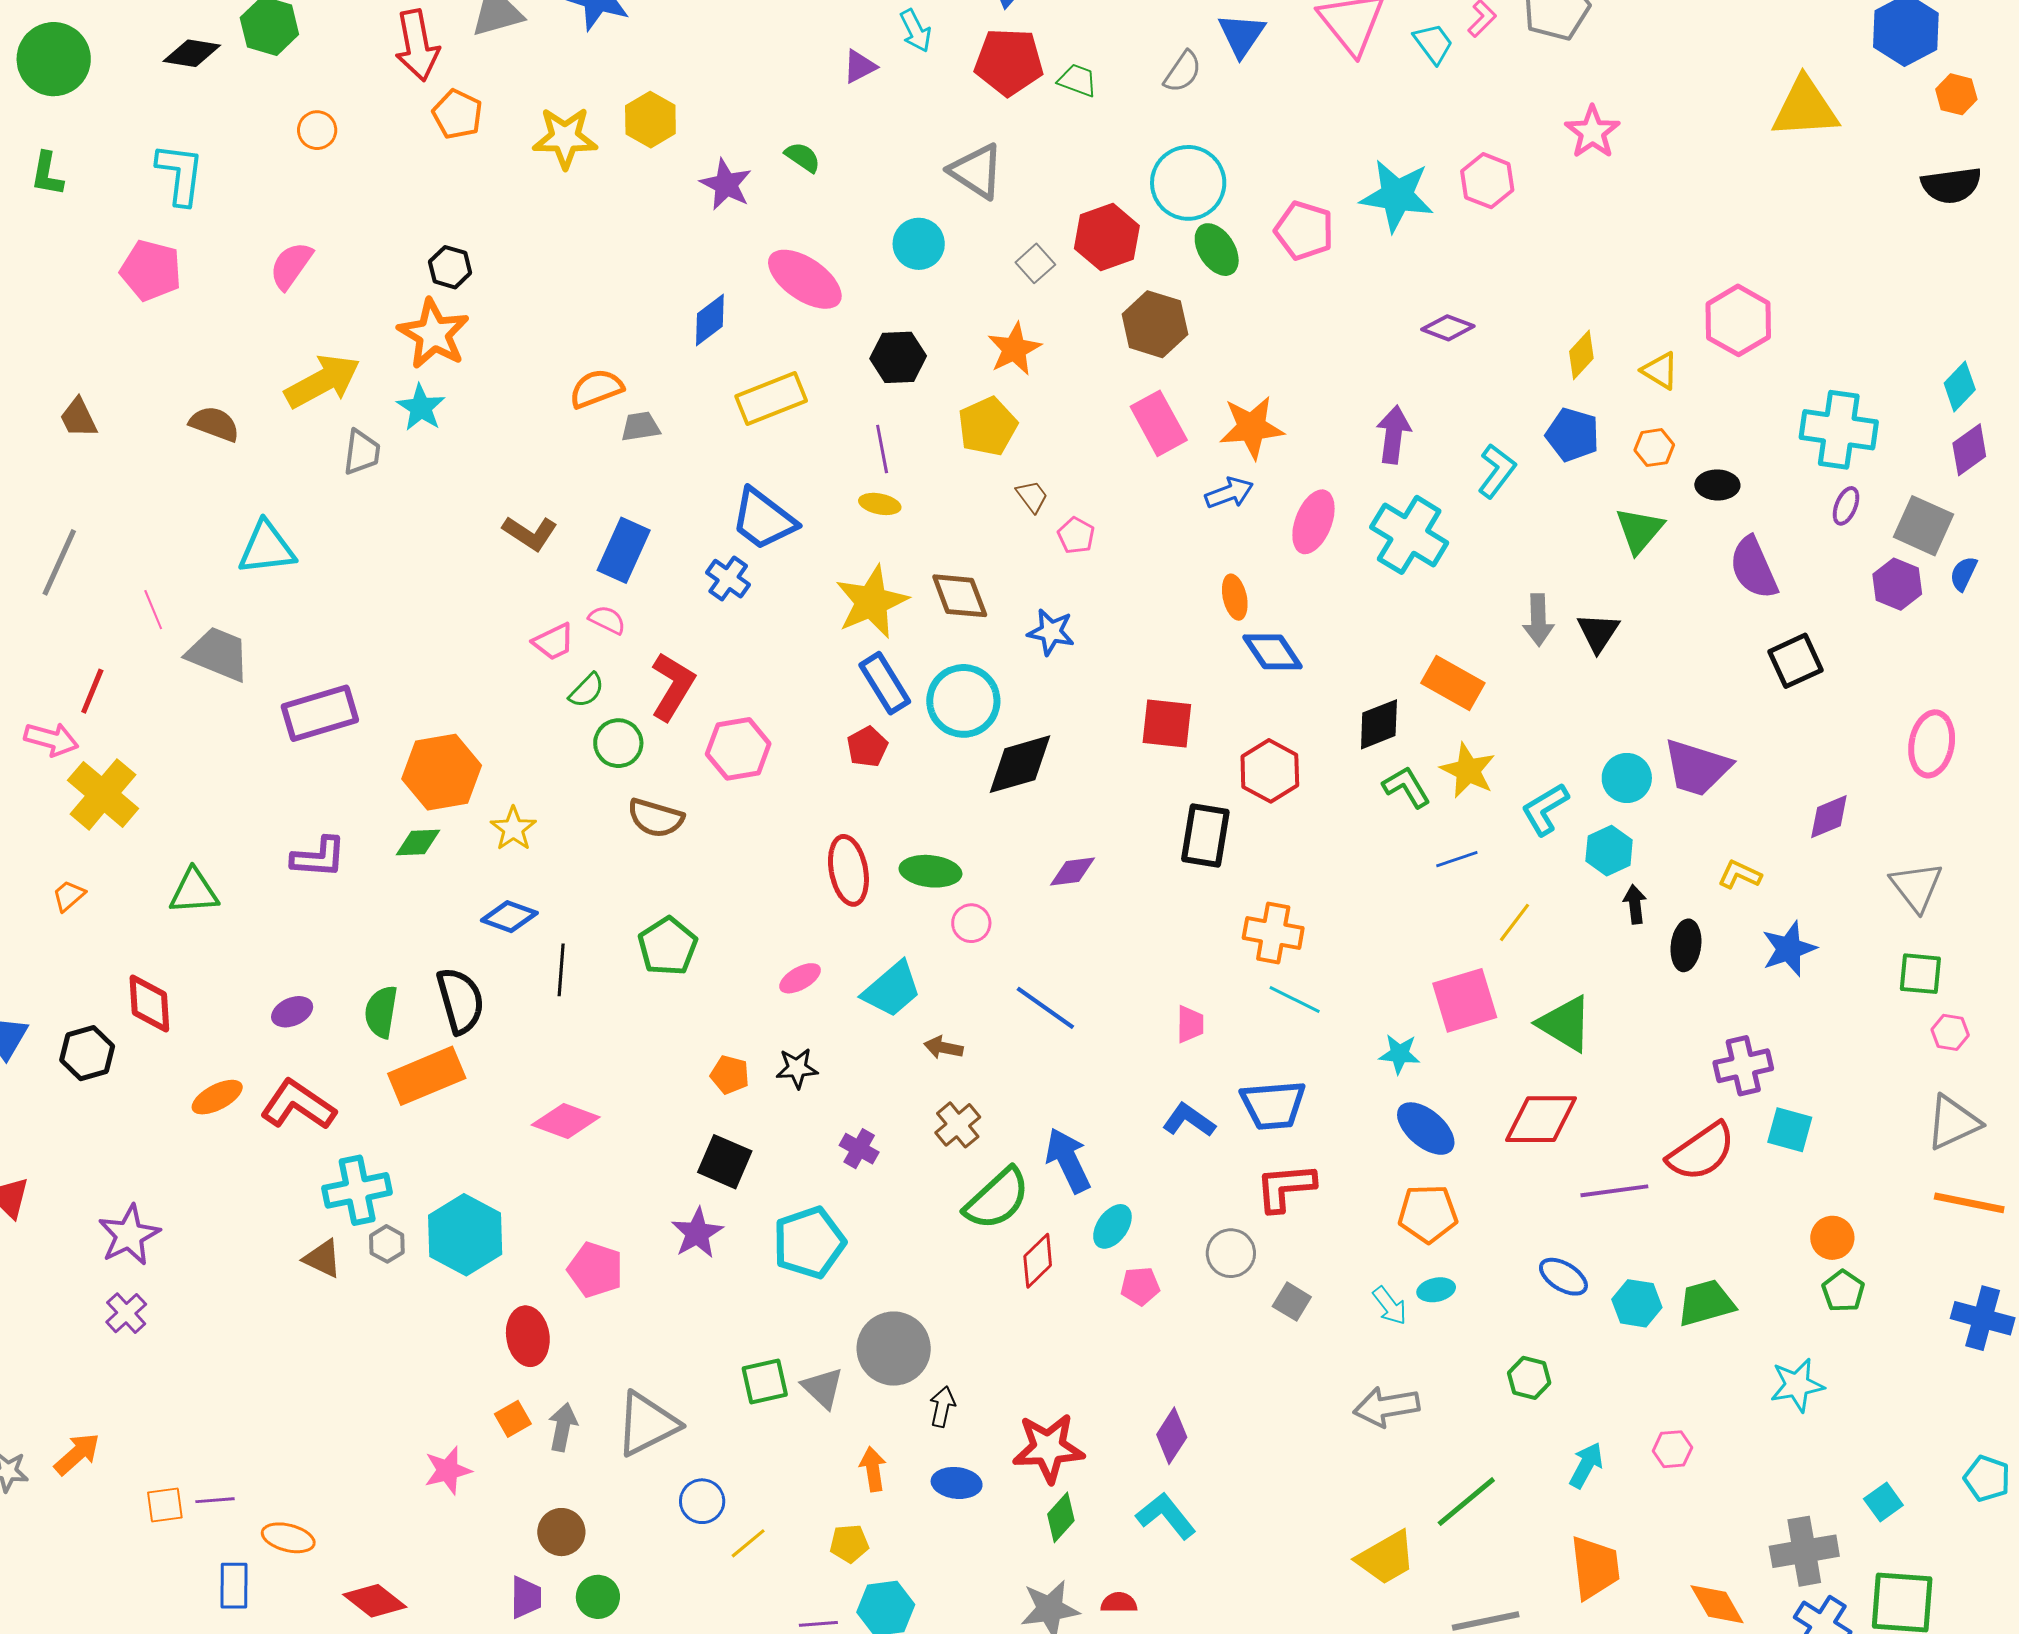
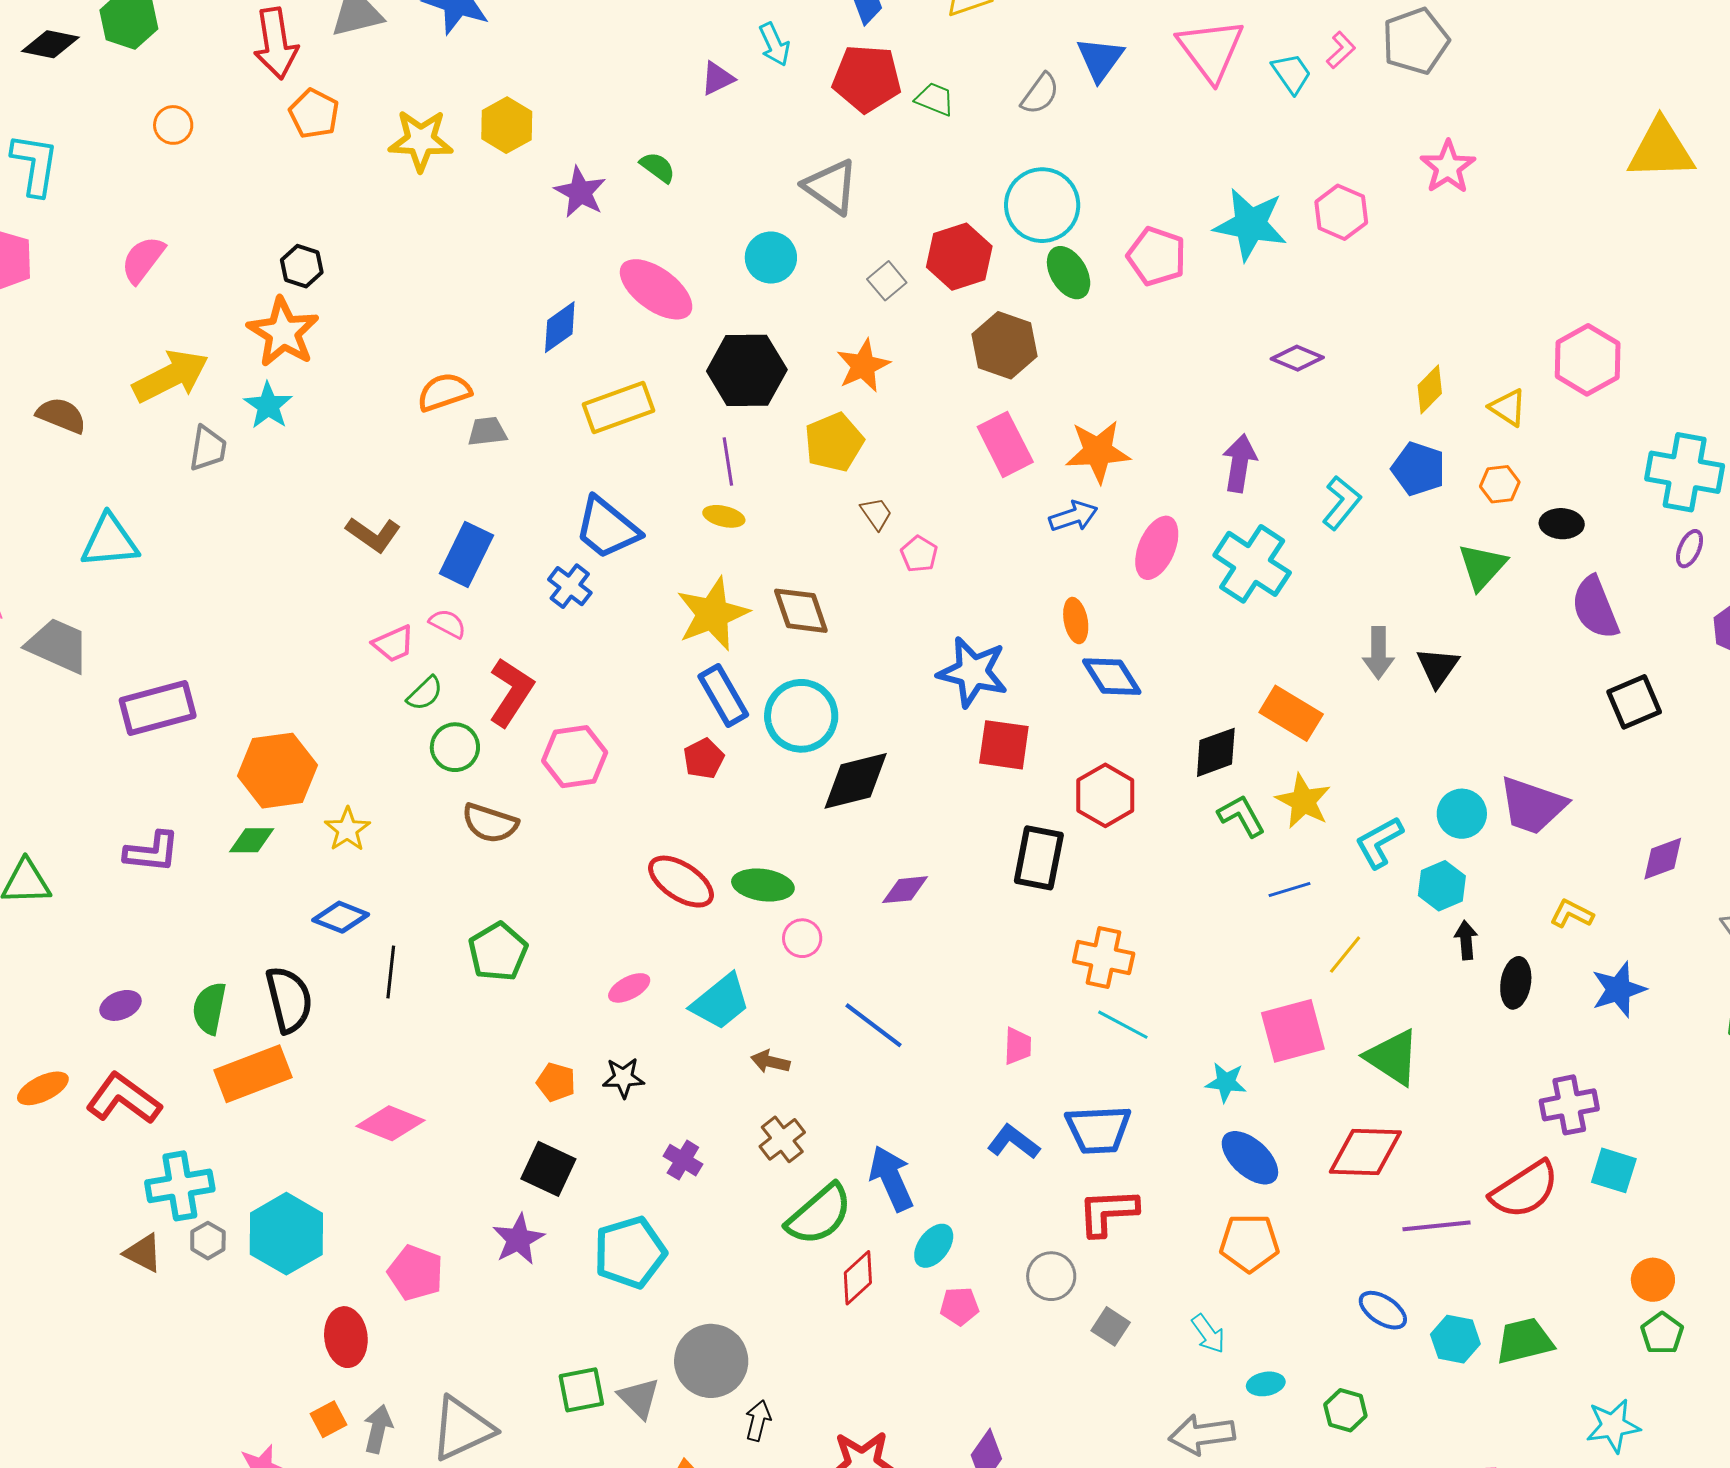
black hexagon: (898, 357) -> (747, 370), size x1.4
blue star: (1051, 632) -> (973, 672), moved, size x1.5
red ellipse: (848, 870) -> (681, 882), turned -48
cyan ellipse: (1436, 1290) -> (1266, 1384), moved

